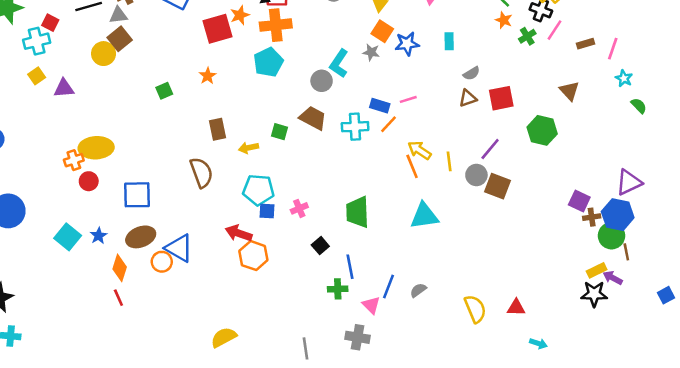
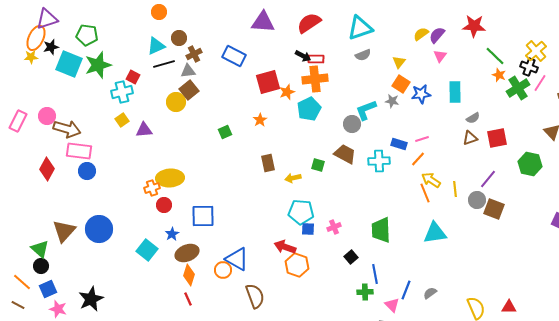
orange star: (240, 15) -> (287, 92), moved
green cross: (527, 36) -> (518, 88), size x1.6
cyan rectangle: (449, 41) -> (455, 92), size x1.5
cyan L-shape: (339, 63) -> (366, 110), turned 35
orange line: (388, 124) -> (418, 159), moved
brown semicircle: (201, 173) -> (255, 296), moved
blue star: (99, 236) -> (172, 234), moved
brown ellipse: (141, 237) -> (187, 253), moved

